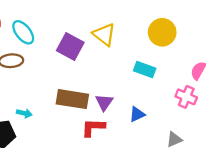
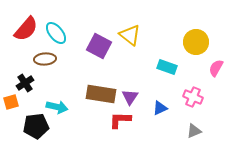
yellow circle: (162, 32) -> (196, 42), moved
pink cross: (186, 97) -> (193, 97), moved
cyan arrow: (24, 113) -> (57, 107), size x1.5

